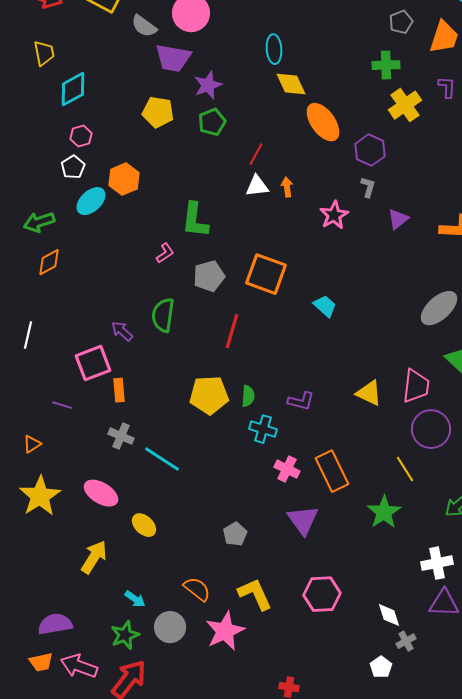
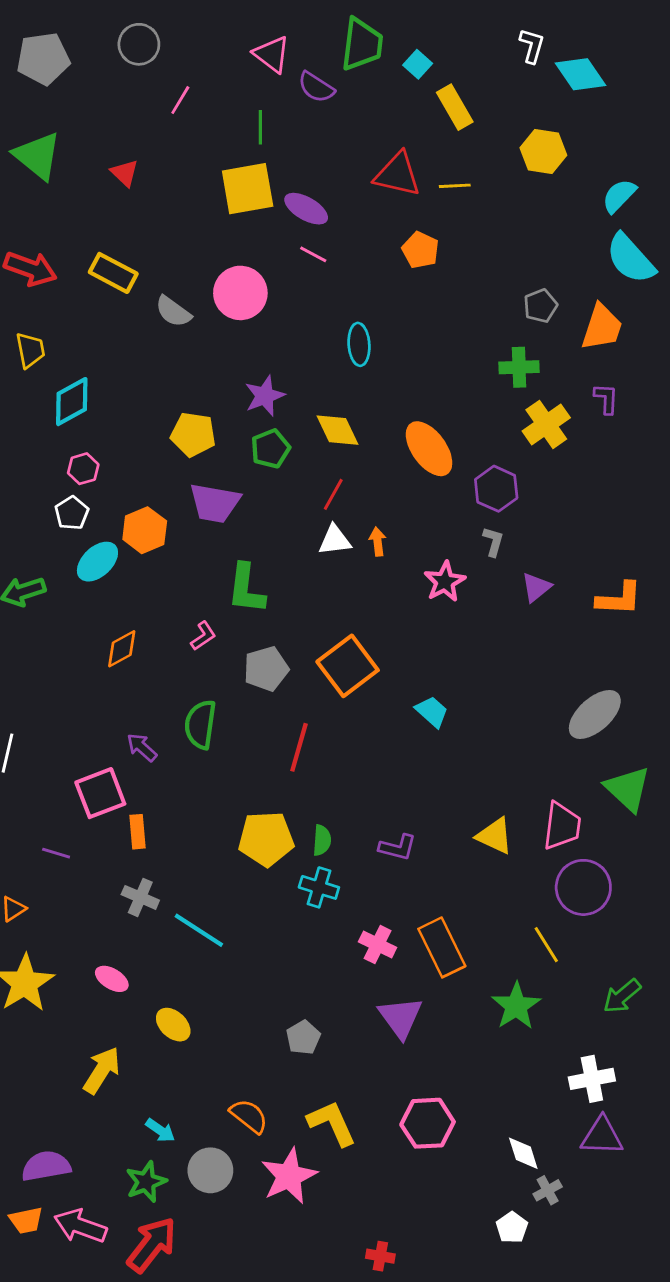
purple trapezoid: (173, 58) -> (215, 503), moved
yellow diamond: (291, 84) -> (338, 430), moved
orange diamond: (49, 262) -> (122, 649), moved
orange square: (266, 274) -> (348, 666), turned 33
cyan cross: (263, 429) -> (319, 887), moved
pink ellipse: (101, 493) -> (112, 979), size x0.7

